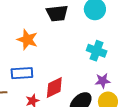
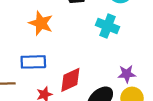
cyan cross: (97, 51) -> (108, 26), moved

